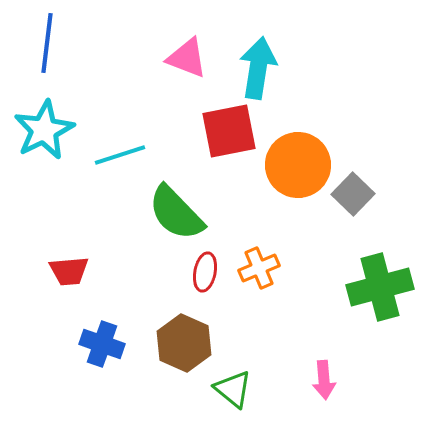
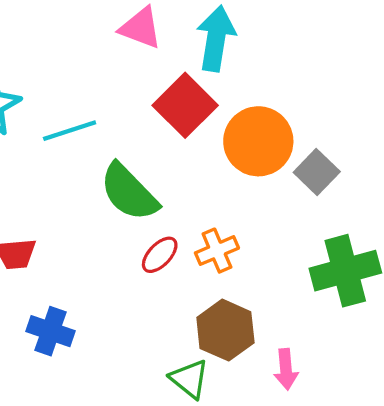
red square: (229, 131) -> (185, 105), turned -34
red ellipse: (205, 272) -> (160, 255), turned 33
brown hexagon: (184, 343) -> (225, 330), moved

